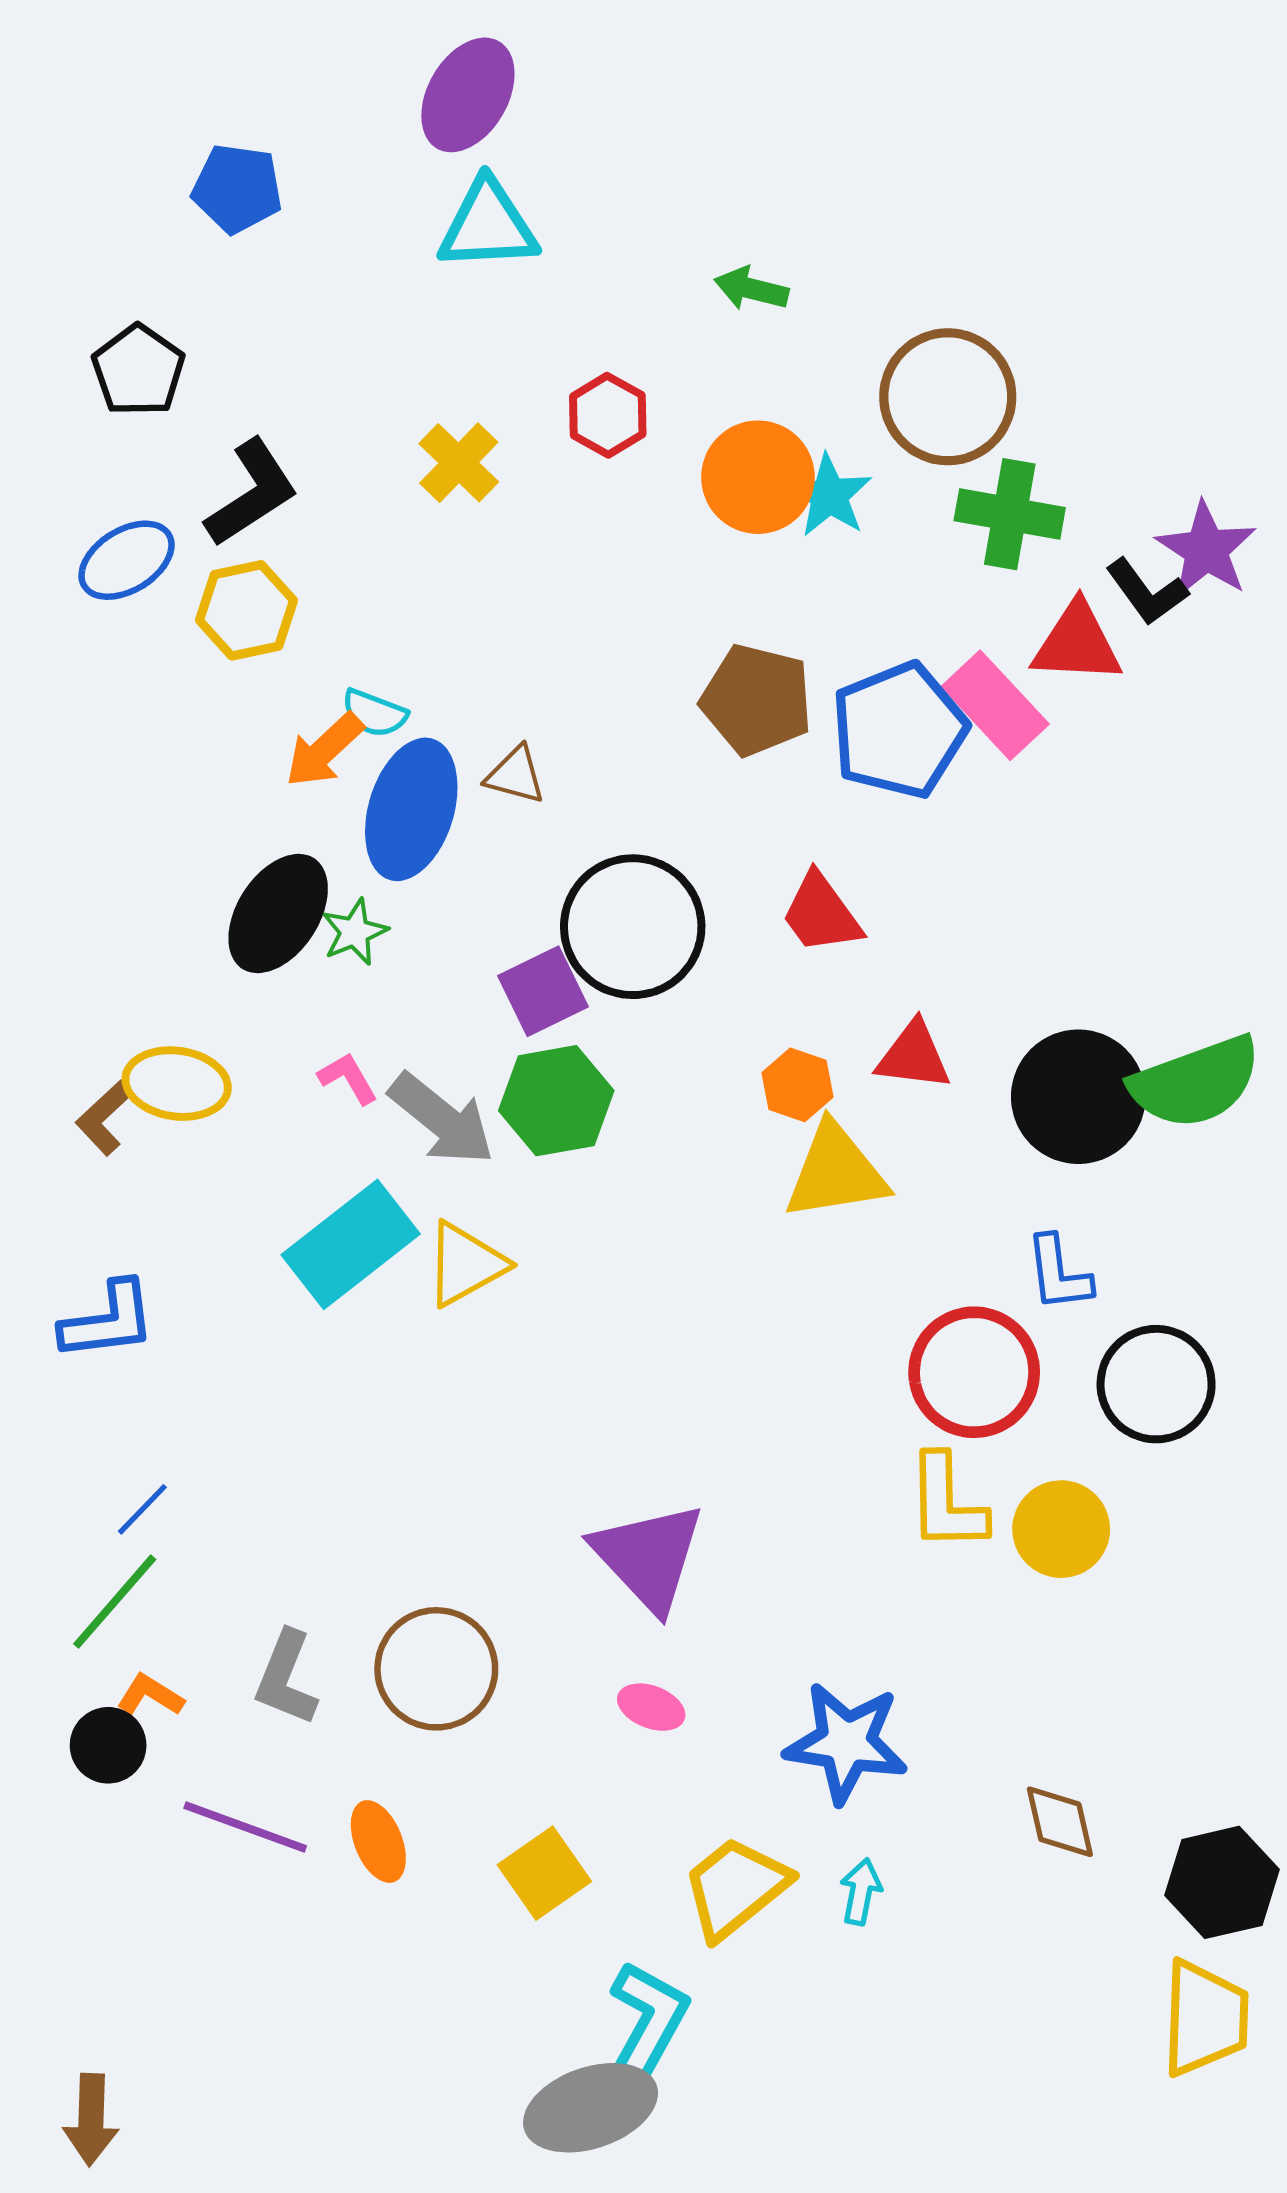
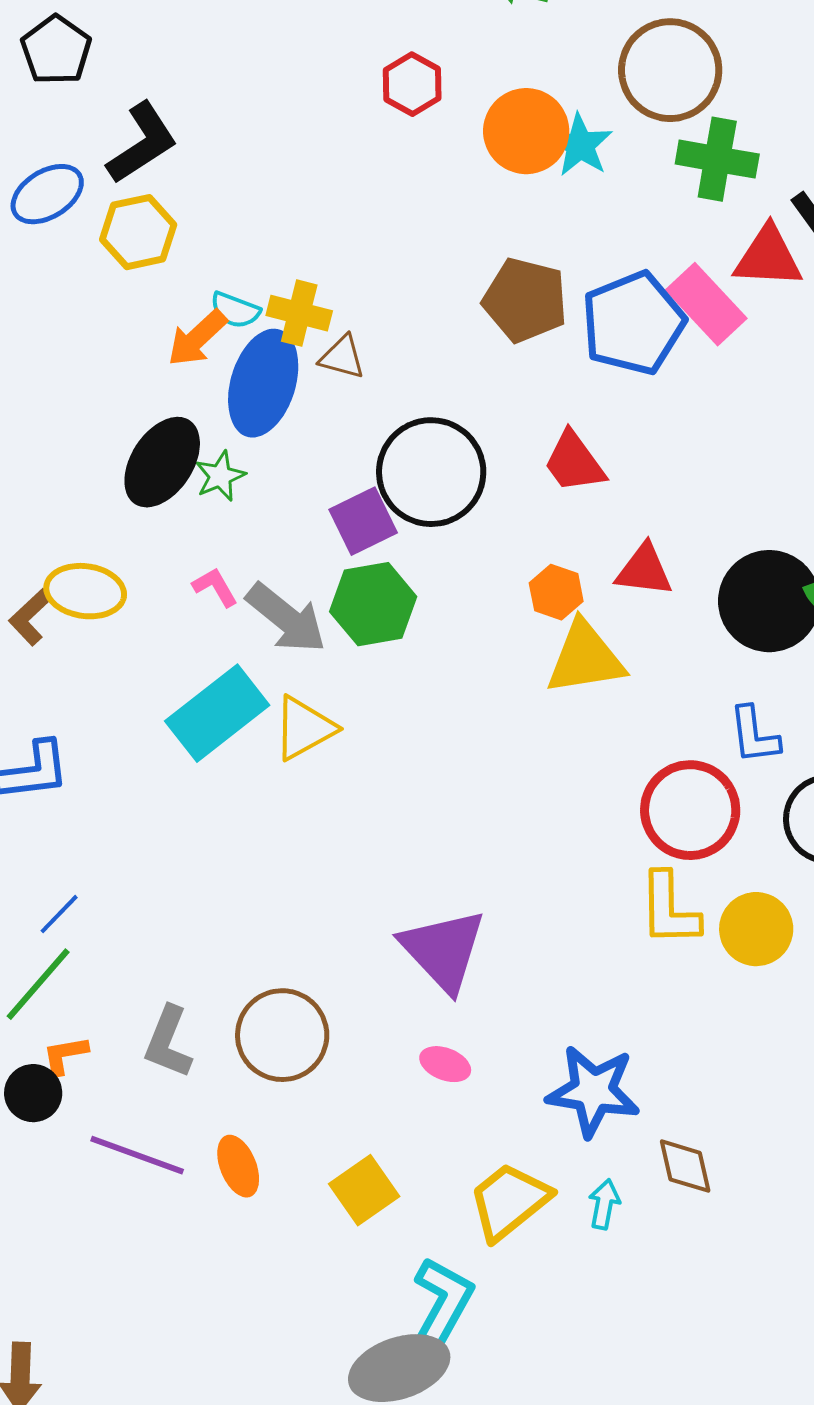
yellow cross: (459, 463) -> (299, 313), moved, turned -30
orange L-shape: (150, 1695) -> (65, 1055), turned -42
brown diamond: (1060, 1822) -> (685, 1166), moved

